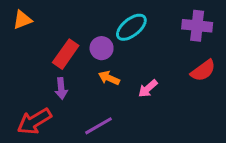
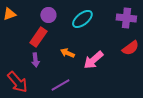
purple circle: (102, 48) -> (48, 15), moved
pink arrow: (148, 88) -> (93, 60), size x1.5
red arrow: (34, 121) -> (17, 82), turned -100

